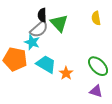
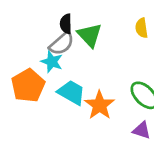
orange pentagon: (15, 59) -> (28, 85), turned 30
orange star: (66, 73) -> (100, 105), size x1.5

